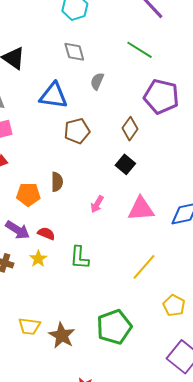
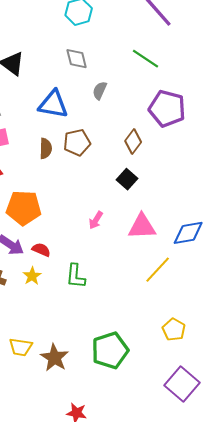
brown semicircle: (57, 182) -> (46, 148), moved
orange pentagon: (28, 194) -> (24, 208), size x1.4
yellow line: (144, 267) -> (158, 270), moved

